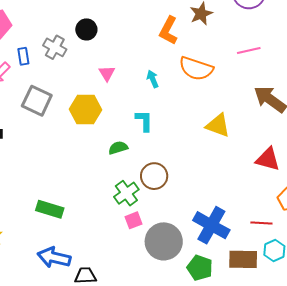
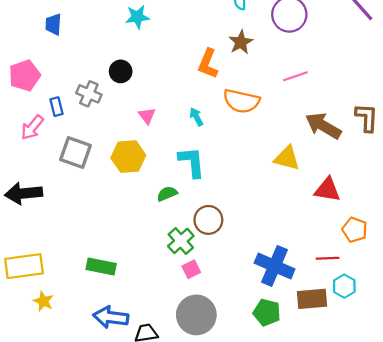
cyan L-shape: (144, 121) -> (192, 162), size x1.4
yellow triangle: (218, 125) -> (287, 158), moved
gray circle: (164, 241) -> (196, 315), moved

